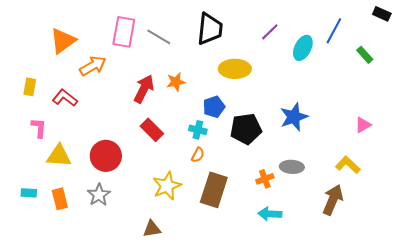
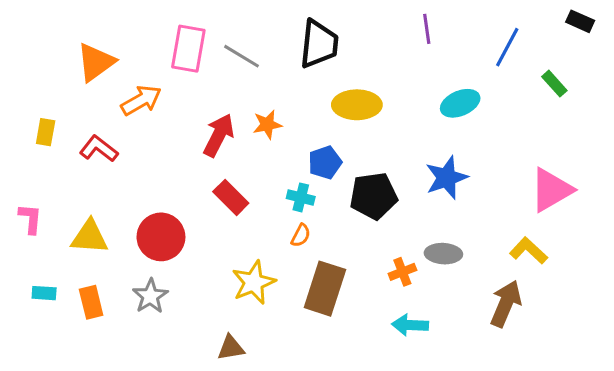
purple line: (270, 32) -> (427, 29), moved, turned -54
cyan ellipse: (303, 48) -> (460, 103), moved, turned 40
pink triangle: (363, 125) -> (551, 190), size x1.8
pink L-shape: (39, 128) -> (30, 219), moved

